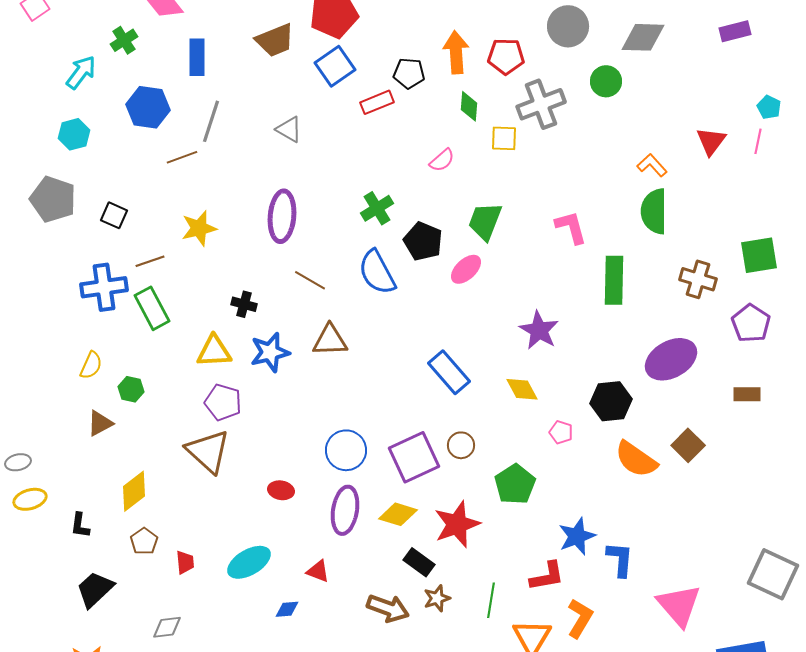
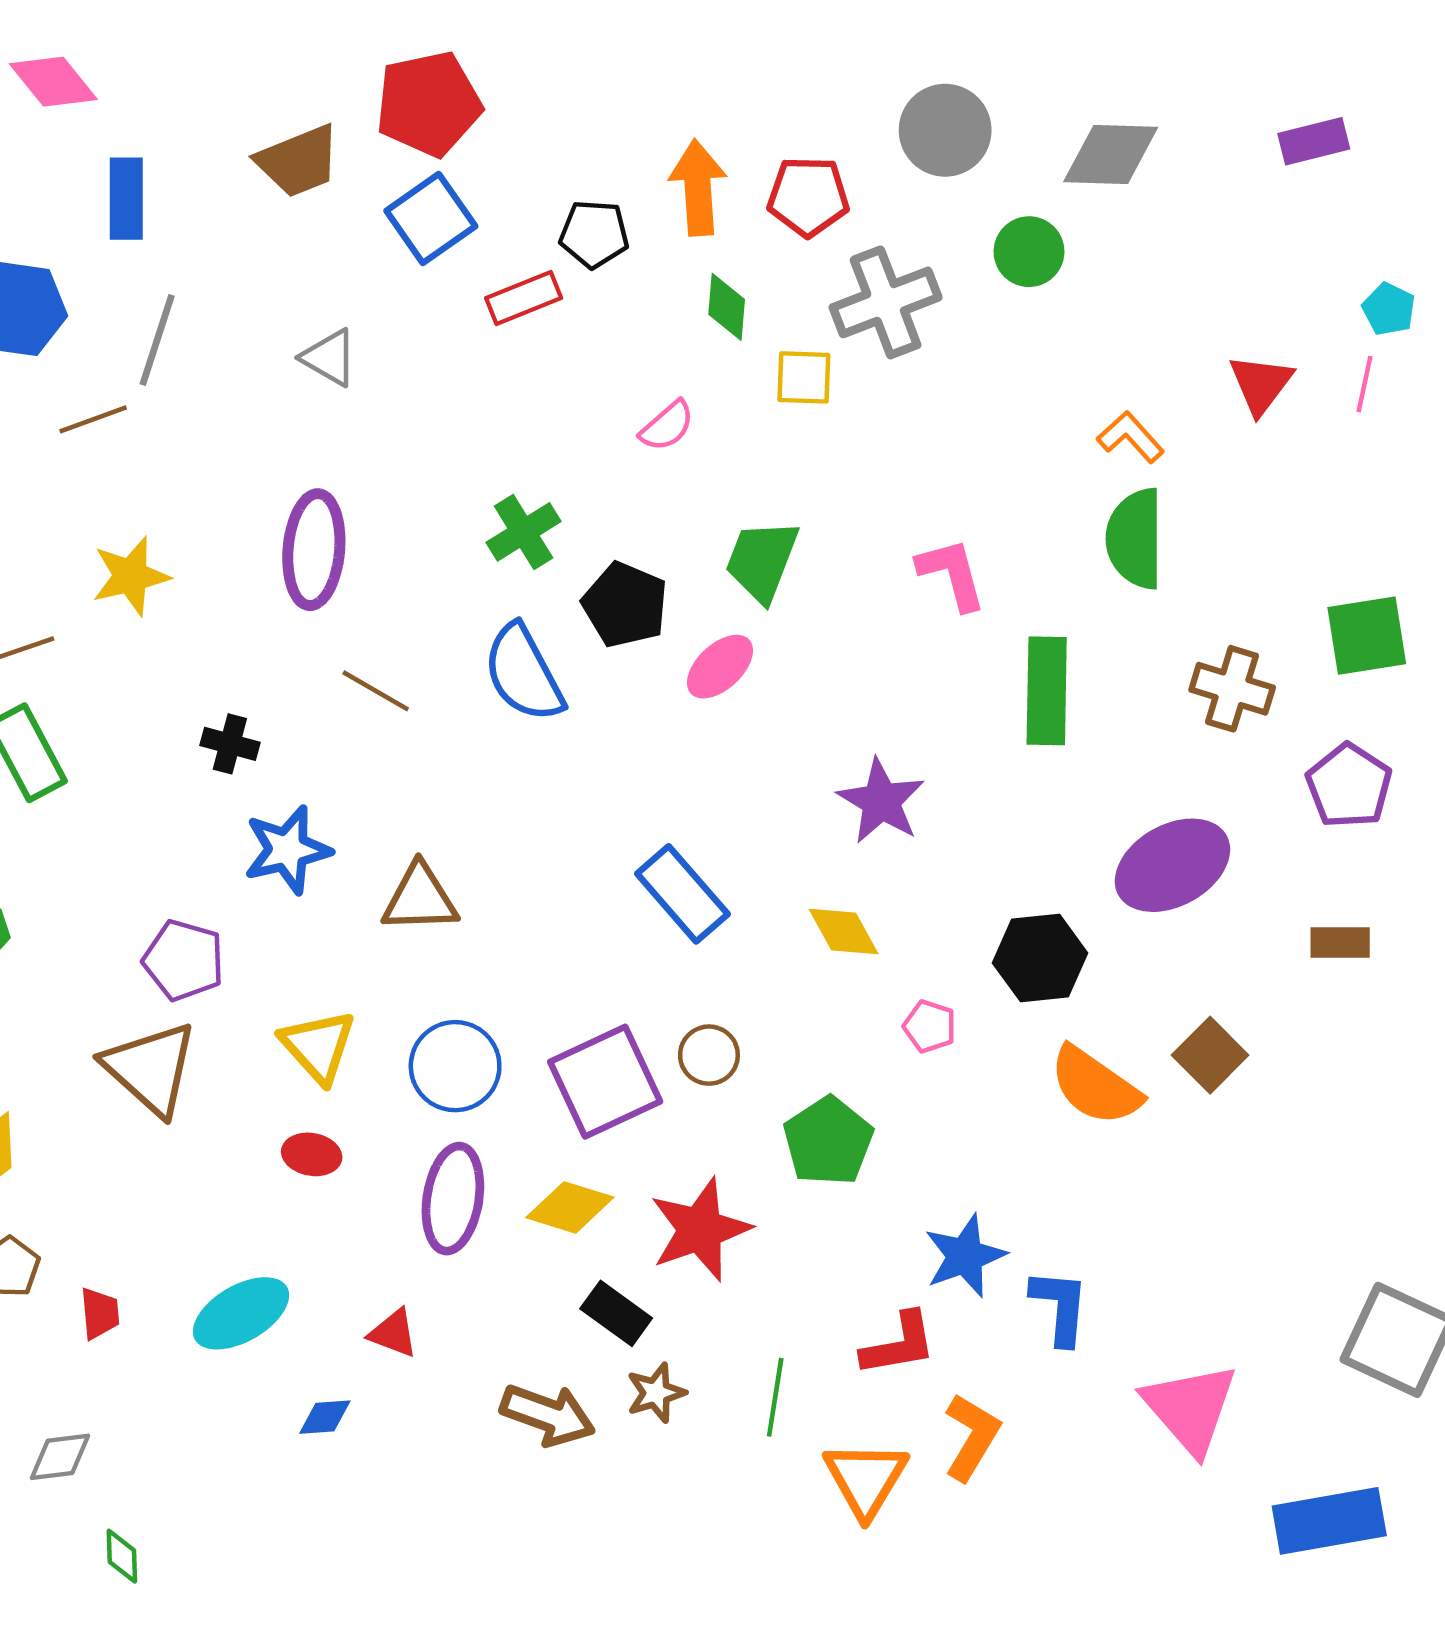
brown triangle: (330, 340) -> (420, 898), moved
yellow triangle: (214, 351) -> (318, 1046), moved, turned 51

